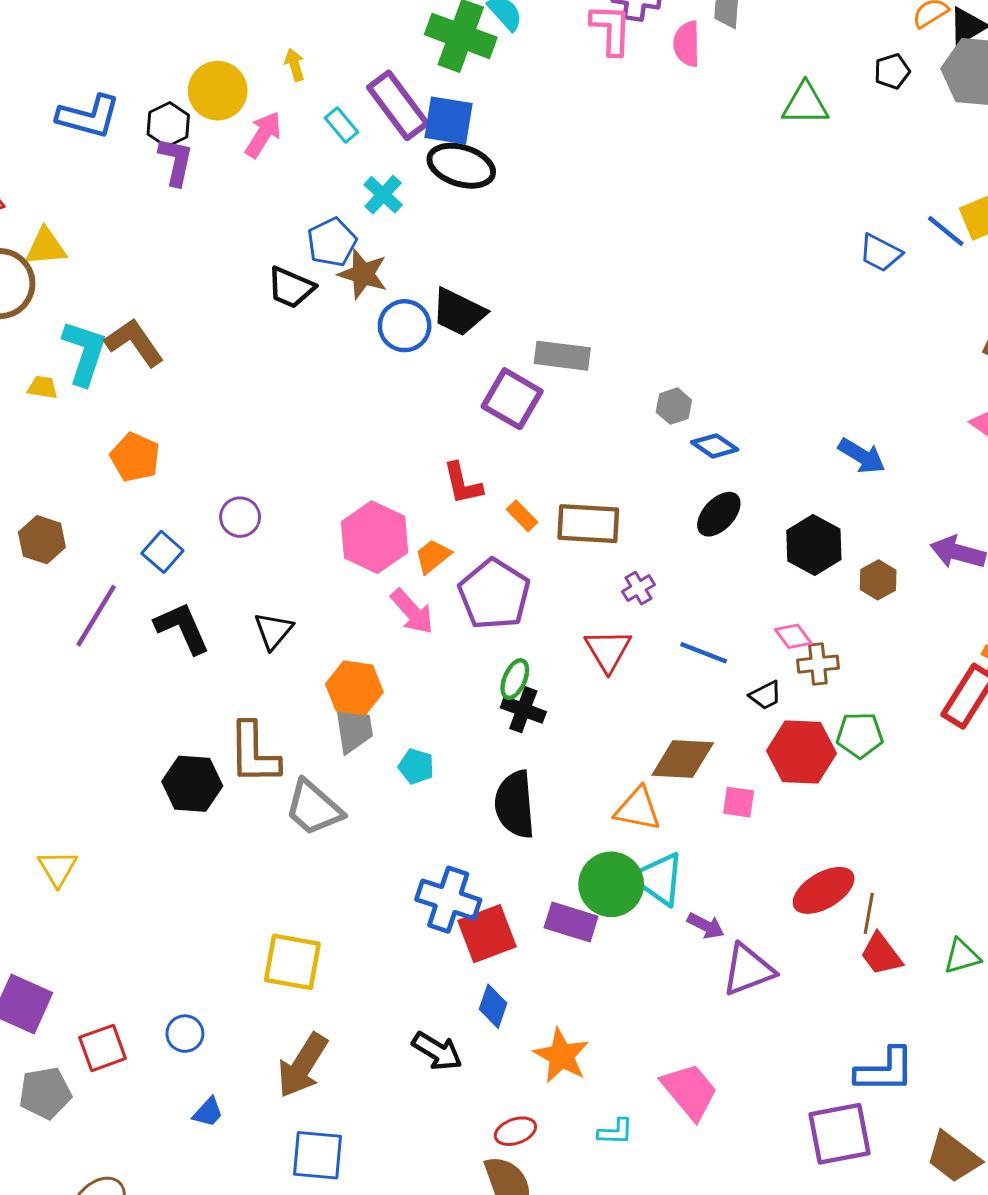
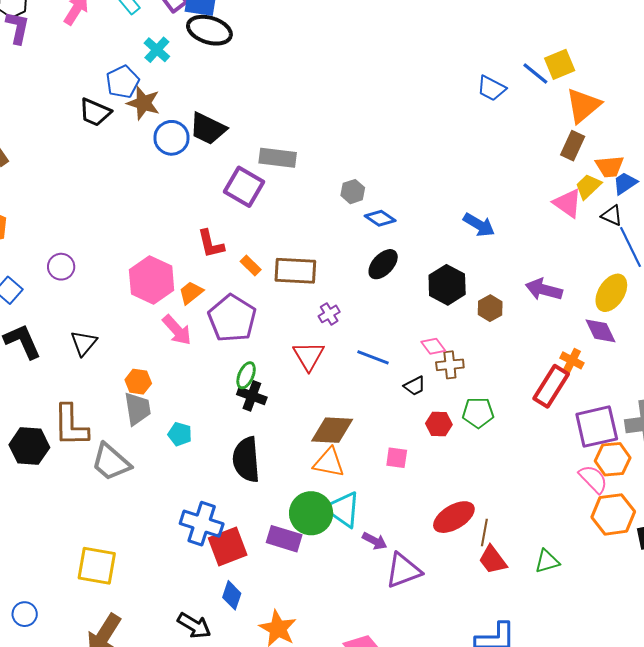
orange hexagon: (354, 688) -> (138, 382), size x0.7
red hexagon: (801, 752) -> (439, 424), size x0.6
brown diamond: (683, 759) -> (332, 430), moved

